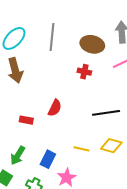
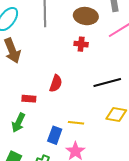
yellow line: (81, 149) -> (76, 123), moved
green arrow: (18, 155) -> (18, 123), moved

